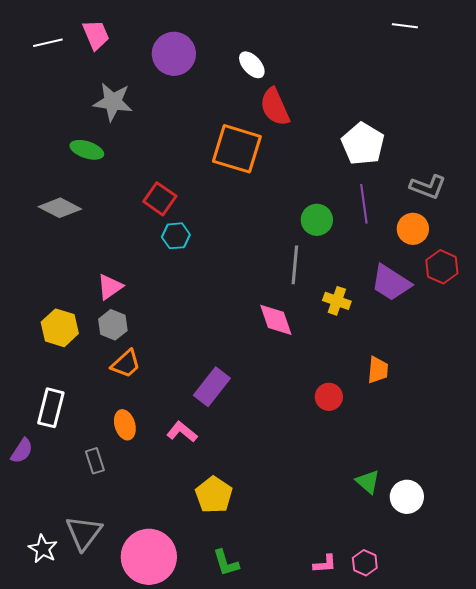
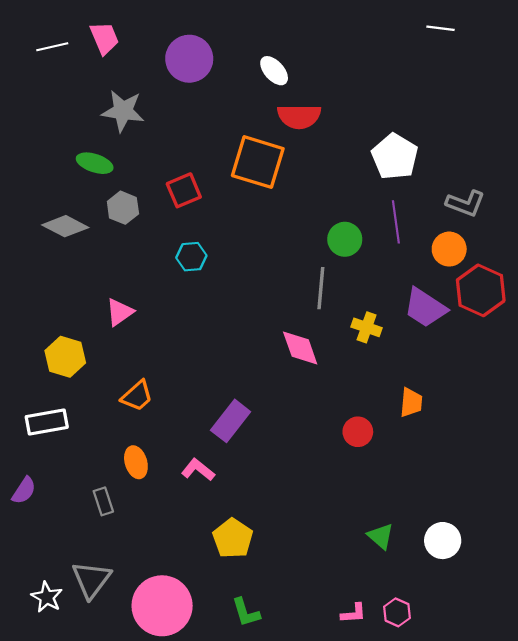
red semicircle: (275, 107) -> (299, 116), turned -66
red square: (160, 199) -> (184, 190), moved, turned 32
red hexagon: (442, 267) -> (481, 290), size x1.4
gray hexagon: (113, 325) -> (123, 208), moved
white rectangle: (51, 408) -> (47, 422), moved, turned 66
green triangle: (368, 482) -> (381, 536), moved

